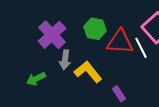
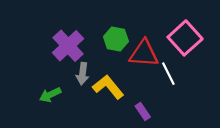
white line: (141, 48) -> (168, 74), moved

